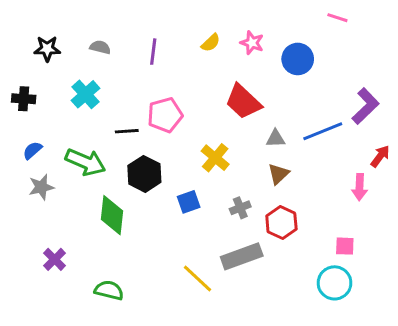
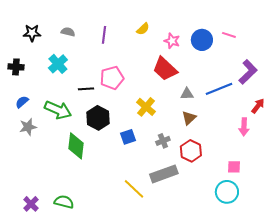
pink line: (337, 18) -> (229, 35), moved
pink star: (252, 43) -> (172, 41), moved
purple cross: (55, 259) -> (31, 204), moved
green semicircle: (109, 290) -> (64, 202), moved

